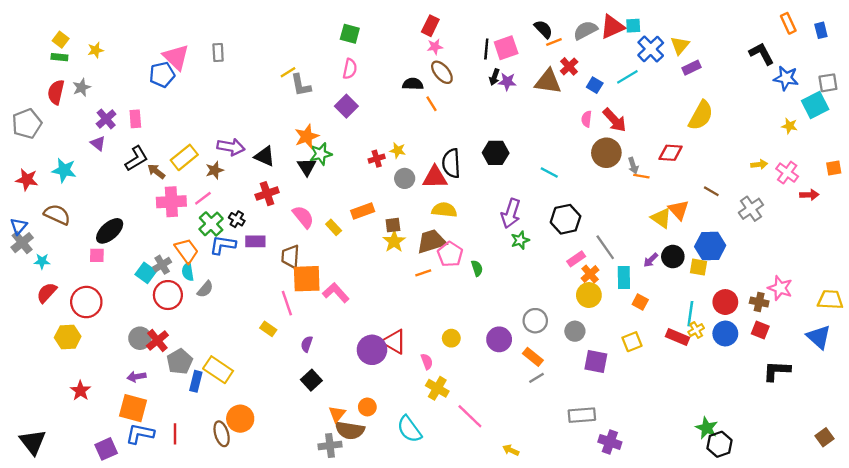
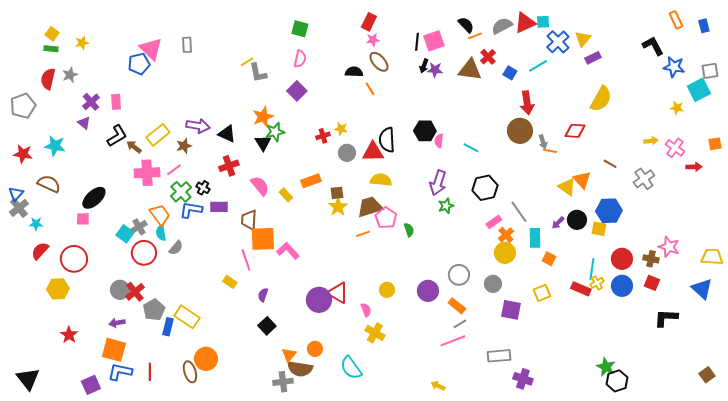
pink semicircle: (587, 119) -> (439, 141), moved
red arrow: (615, 120) -> (527, 103), turned 35
pink line: (470, 416) -> (453, 341), moved, turned -65

